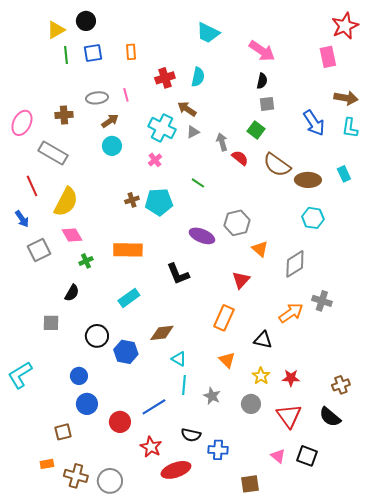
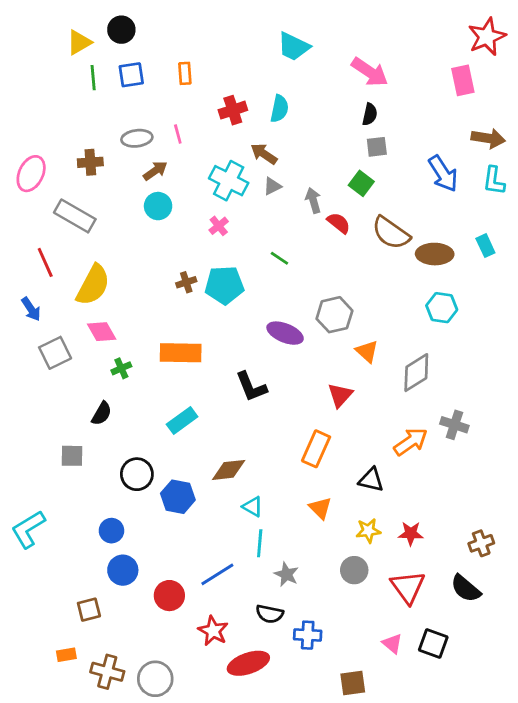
yellow star: (261, 376) -> (368, 531), turned 30
gray star: (212, 396) -> (286, 574), moved

